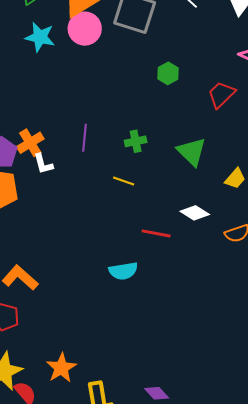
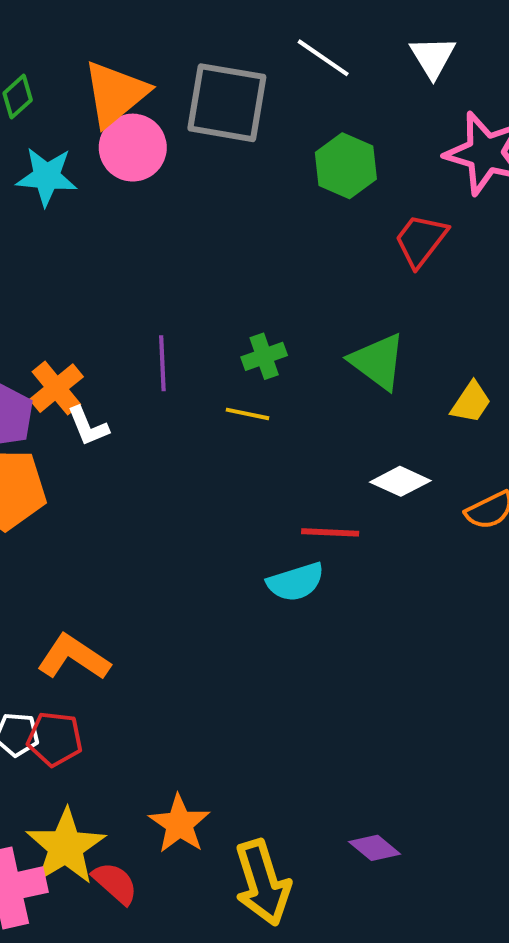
green hexagon: (168, 73) -> (346, 166), moved, size x1.4
yellow line: (124, 181) -> (248, 414), moved
cyan semicircle: (123, 271) -> (296, 582), moved

